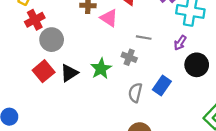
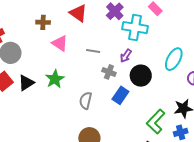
pink triangle: (109, 18) -> (60, 43), moved
gray cross: (129, 57) -> (109, 72), moved
blue rectangle: (162, 86) -> (120, 95), moved

